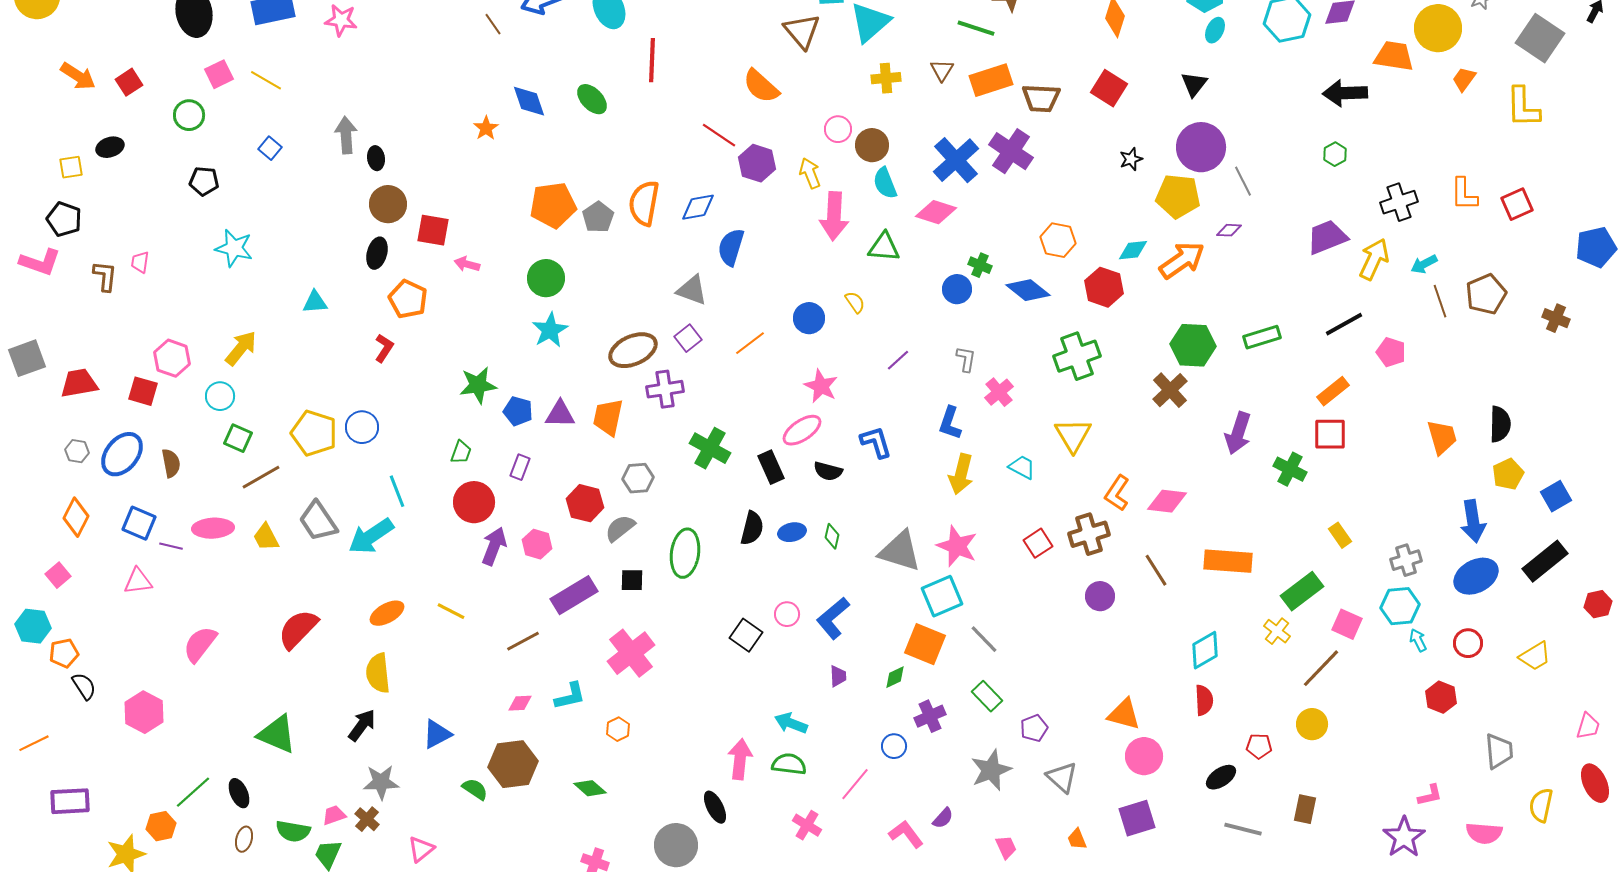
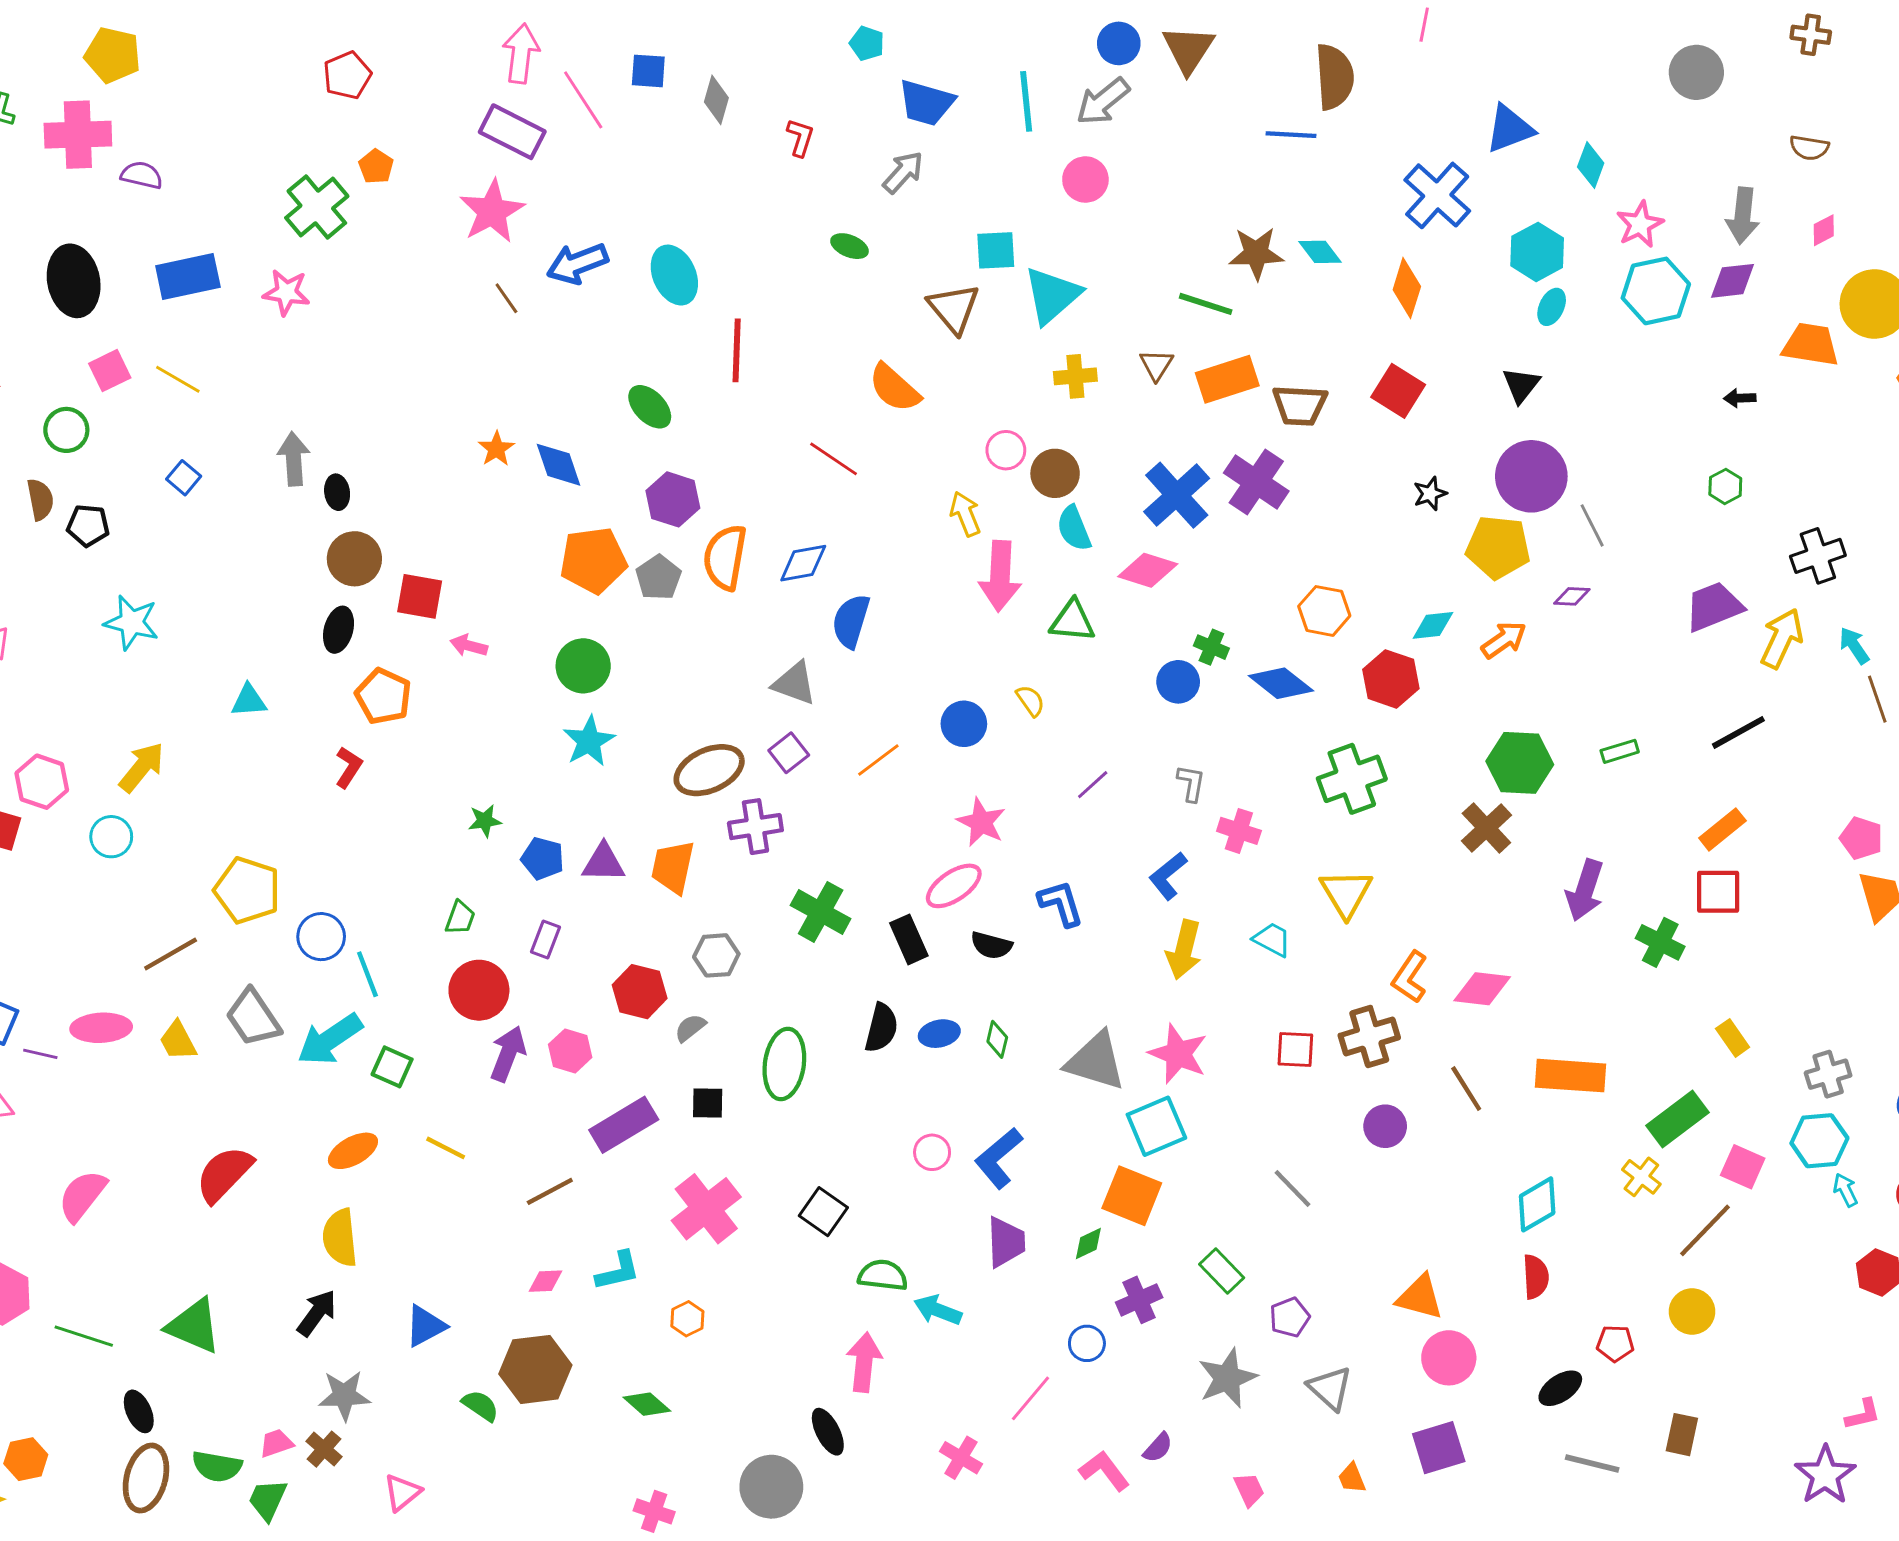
black arrow: (1345, 93) -> (1740, 398), size x0.5
blue diamond: (529, 101) -> (559, 465), moved
purple hexagon: (757, 163) -> (673, 499), moved
orange arrow: (1182, 260) -> (1504, 640), size x0.7
cyan arrow: (1424, 264) -> (1854, 646), turned 84
green rectangle: (1262, 337) -> (1620, 751), size x0.7
pink pentagon: (1391, 352) -> (1861, 838), moved
green star: (478, 385) -> (485, 821), size x0.6
pink cross: (999, 392) -> (1239, 831), turned -32
blue L-shape: (950, 423) -> (1168, 876), turned 32
blue circle: (362, 427) -> (321, 937), moved
green square: (238, 438) -> (392, 1067), moved
brown semicircle: (171, 463) -> (40, 499), moved
gray semicircle: (620, 528) -> (690, 1028), size x0.7
red square: (1038, 543) -> (1295, 1050), turned 36
black square: (746, 635) -> (823, 1212), moved
gray line: (984, 639) -> (1292, 1188), moved
purple trapezoid: (838, 676) -> (1006, 1242), size x1.6
green semicircle: (789, 764) -> (883, 1275), moved
green line: (193, 792) -> (84, 1336), moved, turned 60
brown ellipse: (244, 839) -> (146, 1478), size x1.8

